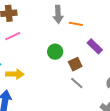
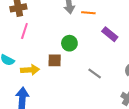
pink line: (13, 36) -> (24, 31), turned -42
brown square: (75, 64) -> (55, 60), moved, turned 32

